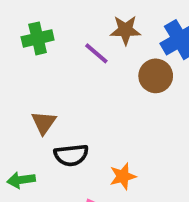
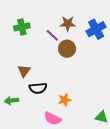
brown circle: (156, 76) -> (67, 49), moved

